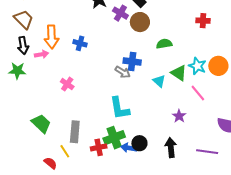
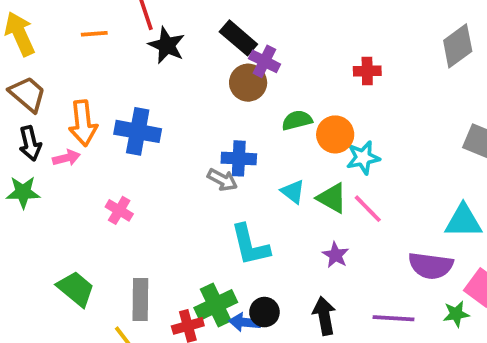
purple cross: (120, 13) -> (264, 61), moved
blue cross: (80, 43) -> (138, 131), size x1.6
cyan star: (197, 66) -> (363, 158), turned -30
orange circle: (218, 66) -> (335, 134), moved
green triangle: (179, 73) -> (332, 198), moved
cyan L-shape: (120, 108) -> (250, 245), moved

